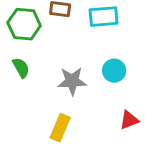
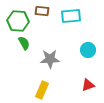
green semicircle: (21, 68) -> (24, 43), moved
cyan circle: (114, 71) -> (88, 50), moved

